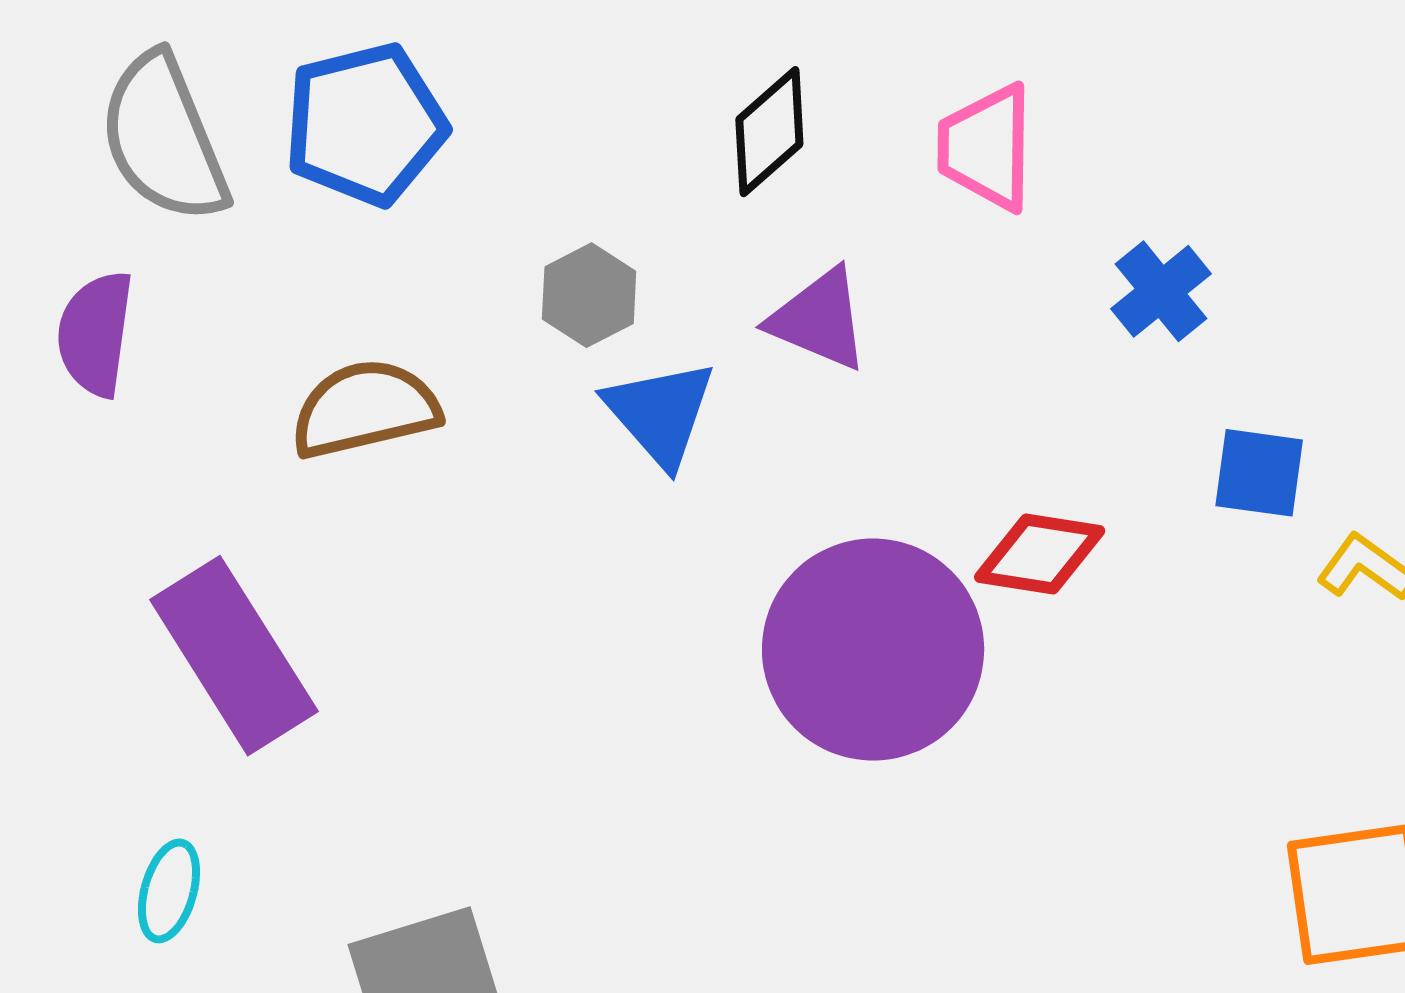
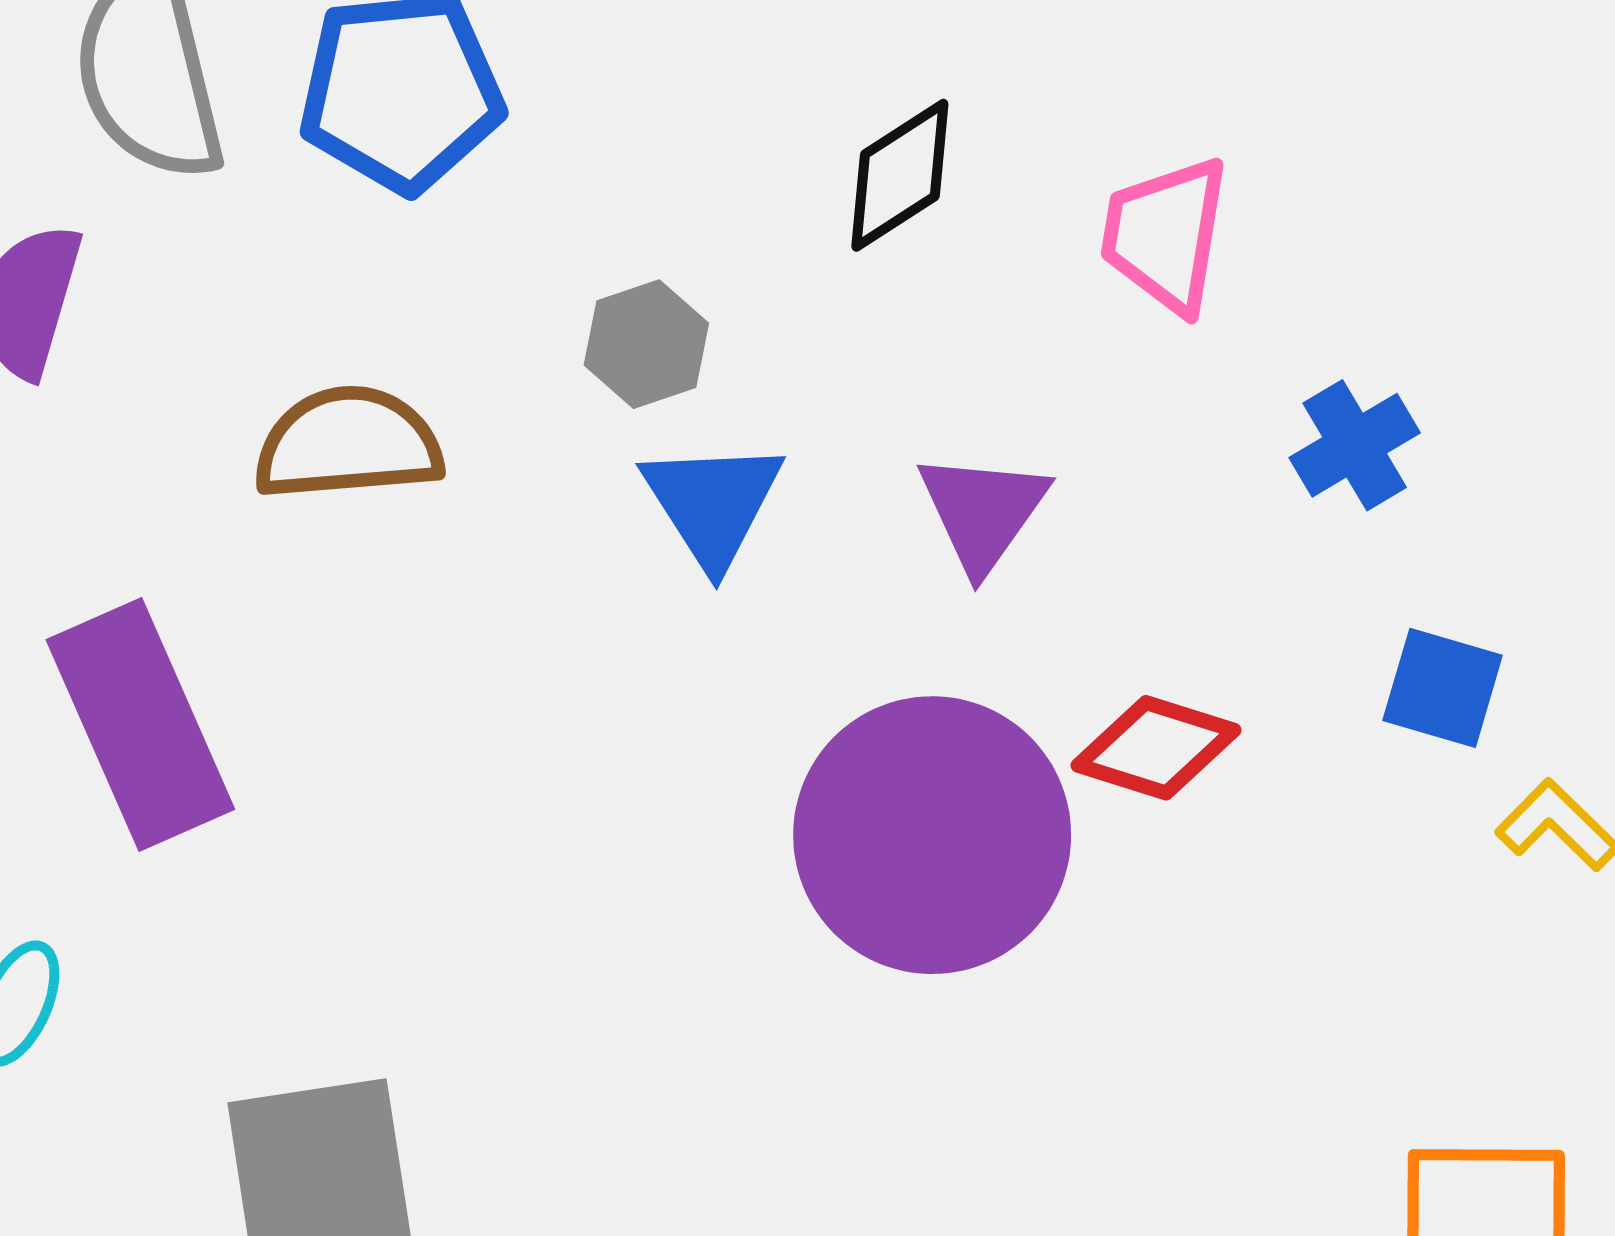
purple triangle: (819, 319) -> (983, 512), moved, turned 34

